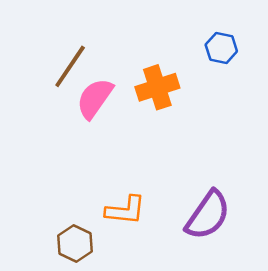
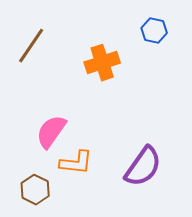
pink semicircle: (95, 98) -> (51, 132), moved

